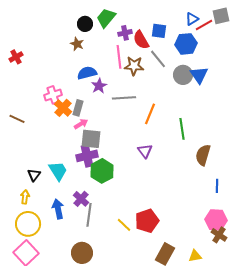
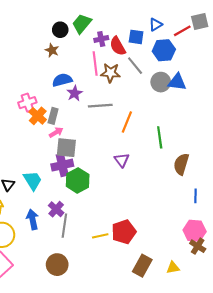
blue triangle: (192, 19) -> (156, 25), moved
blue triangle: (199, 75) -> (177, 82), turned -48
yellow line: (124, 225) -> (100, 236), turned -56

